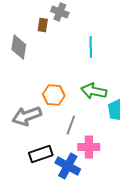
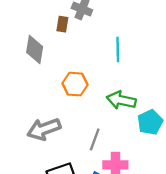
orange hexagon: (54, 95) -> (75, 84), moved

